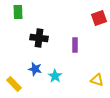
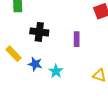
yellow rectangle: (14, 84) -> (13, 54), moved

